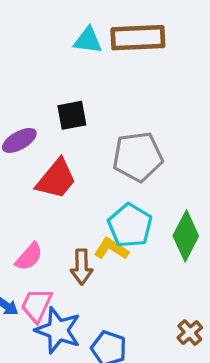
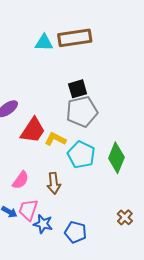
black square: (72, 115) -> (78, 89), moved
yellow L-shape: (111, 249) -> (55, 139), moved
blue star: (58, 330) -> (43, 224), size x0.7

